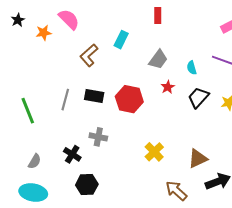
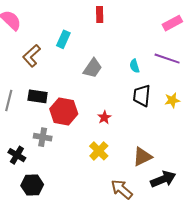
gray trapezoid: (158, 60) -> (93, 68), moved
red star: (168, 87) -> (104, 117), moved
black trapezoid: (198, 97) -> (142, 96), turned -35
red hexagon: (129, 99) -> (64, 111), moved

